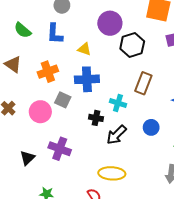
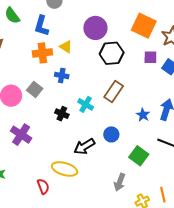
orange cross: (48, 72) -> (42, 53), moved
blue cross: (87, 79) -> (62, 76), size x0.6
black arrow: (116, 135) -> (84, 146), moved

